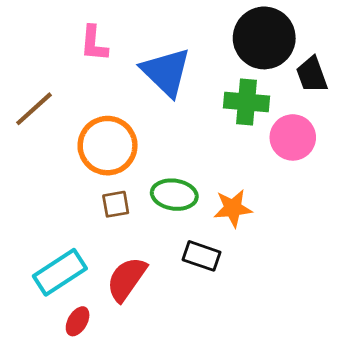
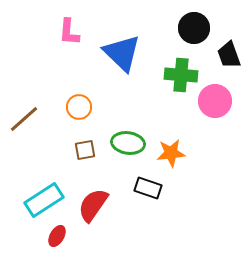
black circle: (264, 38) -> (194, 28), size x0.7
brown line: (34, 109) -> (24, 119), moved
orange circle: (108, 146) -> (79, 107), size x0.6

